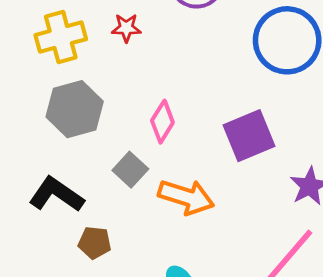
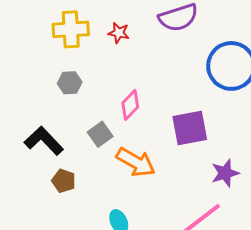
gray hexagon: (75, 109) -> (70, 83), size x0.6

